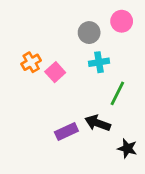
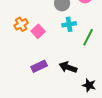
green line: (117, 93) -> (88, 37), moved
purple rectangle: (66, 132) -> (39, 66), moved

